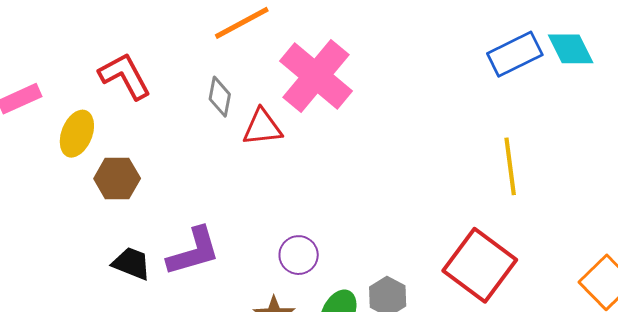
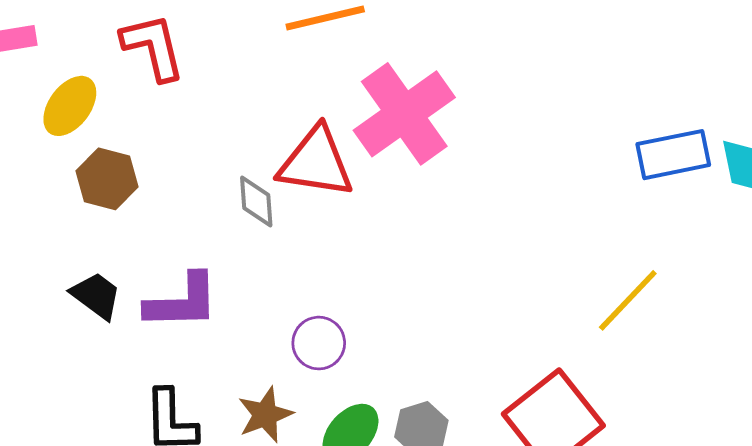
gray diamond: (220, 97) -> (256, 202), moved, turned -30
red triangle: (262, 127) -> (316, 162), size x1.4
yellow line: (510, 166) -> (628, 300), turned 36

